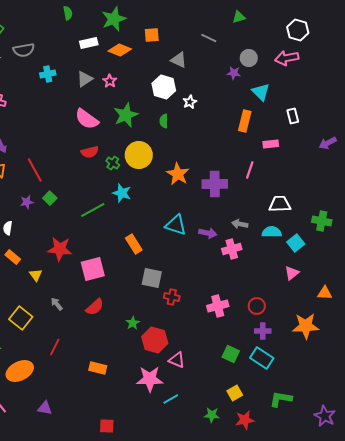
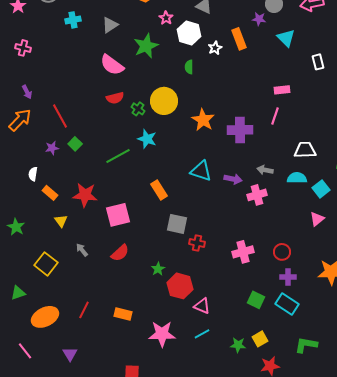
pink star: (110, 81) -> (166, 18), moved
green star: (126, 115) -> (146, 46), moved
orange rectangle: (245, 121) -> (239, 39), moved, turned -35
pink rectangle: (271, 144) -> (282, 90), moved
orange rectangle: (13, 257) -> (50, 193), moved
red line: (55, 347) -> (84, 310), moved
pink star: (150, 379) -> (162, 334), moved
cyan line: (171, 399) -> (202, 334), moved
purple triangle: (45, 408) -> (70, 354), turned 49
green star: (212, 415) -> (238, 345), moved

